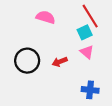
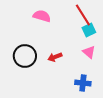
cyan square: (85, 32) -> (89, 30), moved
pink triangle: (87, 52) -> (89, 52), moved

